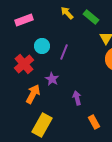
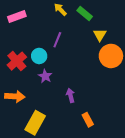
cyan circle: (42, 46) -> (39, 56), moved
purple line: (64, 52) -> (57, 40), moved
orange arrow: (33, 94) -> (15, 96), moved, turned 66

